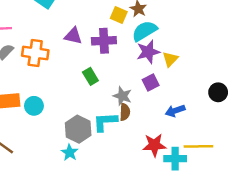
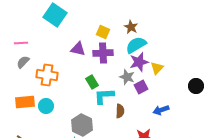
yellow square: (119, 15) -> (103, 32), moved
orange cross: (35, 53) -> (47, 75), moved
black circle: (218, 92) -> (196, 86), moved
gray star: (122, 96) -> (127, 77), moved
cyan L-shape: (105, 122) -> (104, 96), moved

